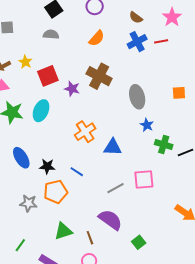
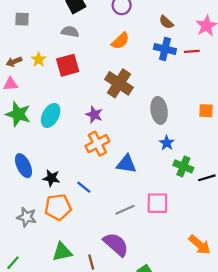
blue cross: (137, 42) -> (165, 49), turned 36
red square: (48, 76) -> (68, 65), moved
purple star: (72, 89) -> (94, 115), moved

